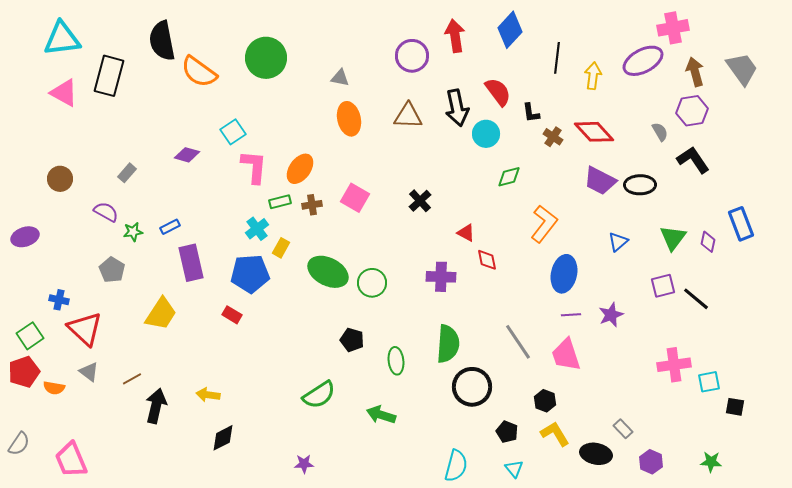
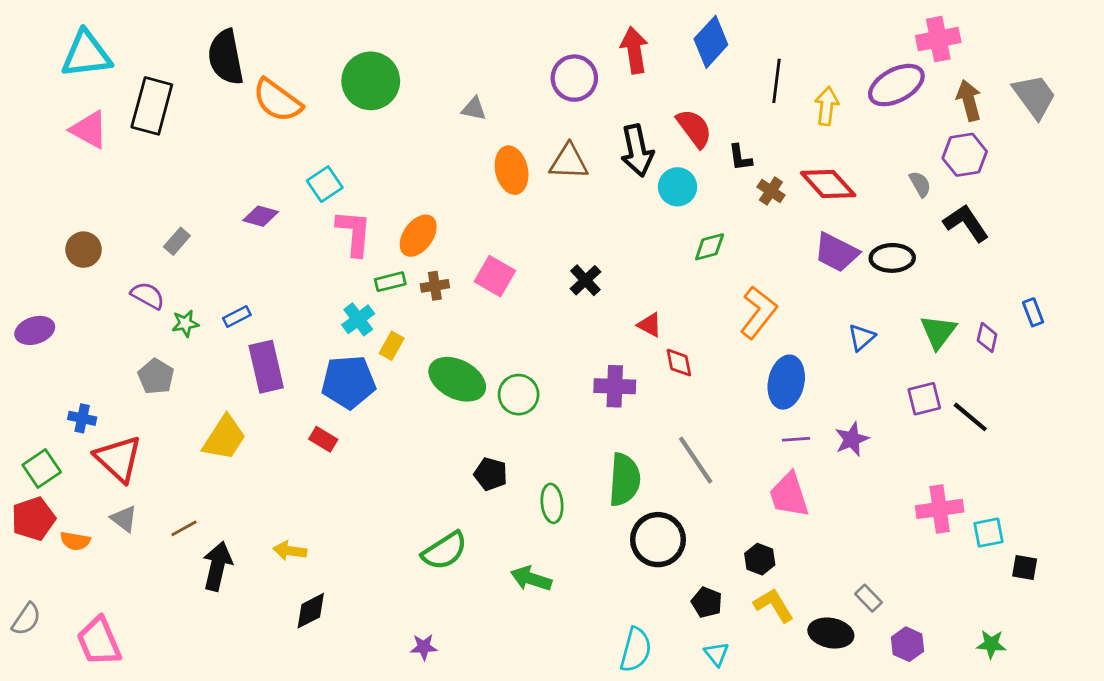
orange ellipse: (349, 119) -> (512, 170), moved
blue rectangle: (741, 224) -> (1033, 312), size x0.6
gray line: (518, 342) -> (696, 460), moved

